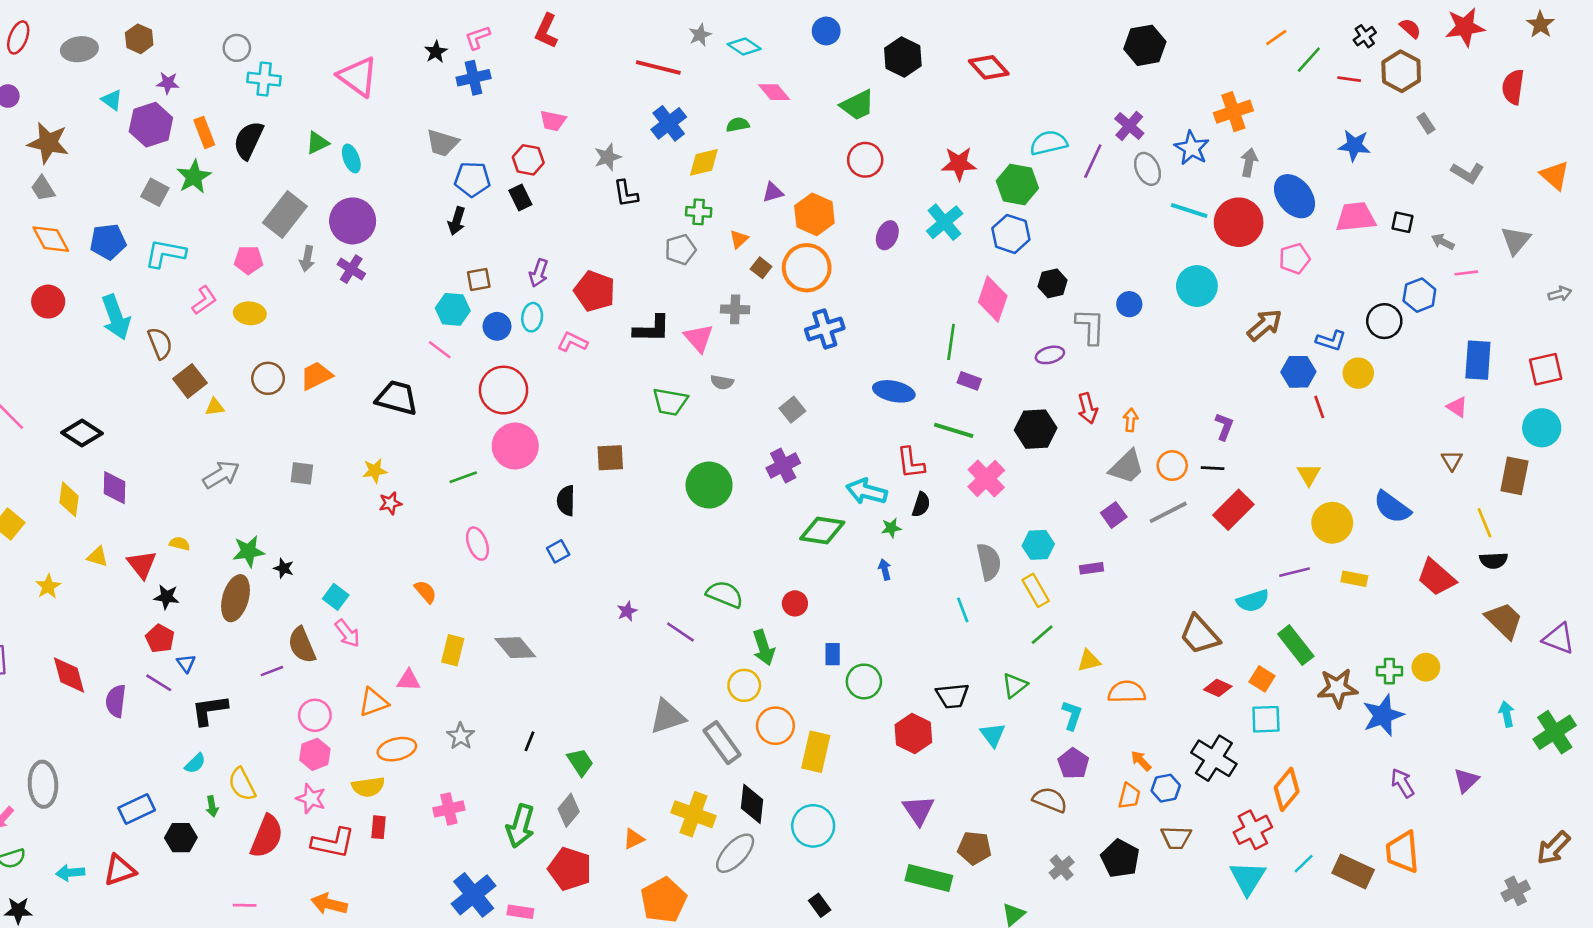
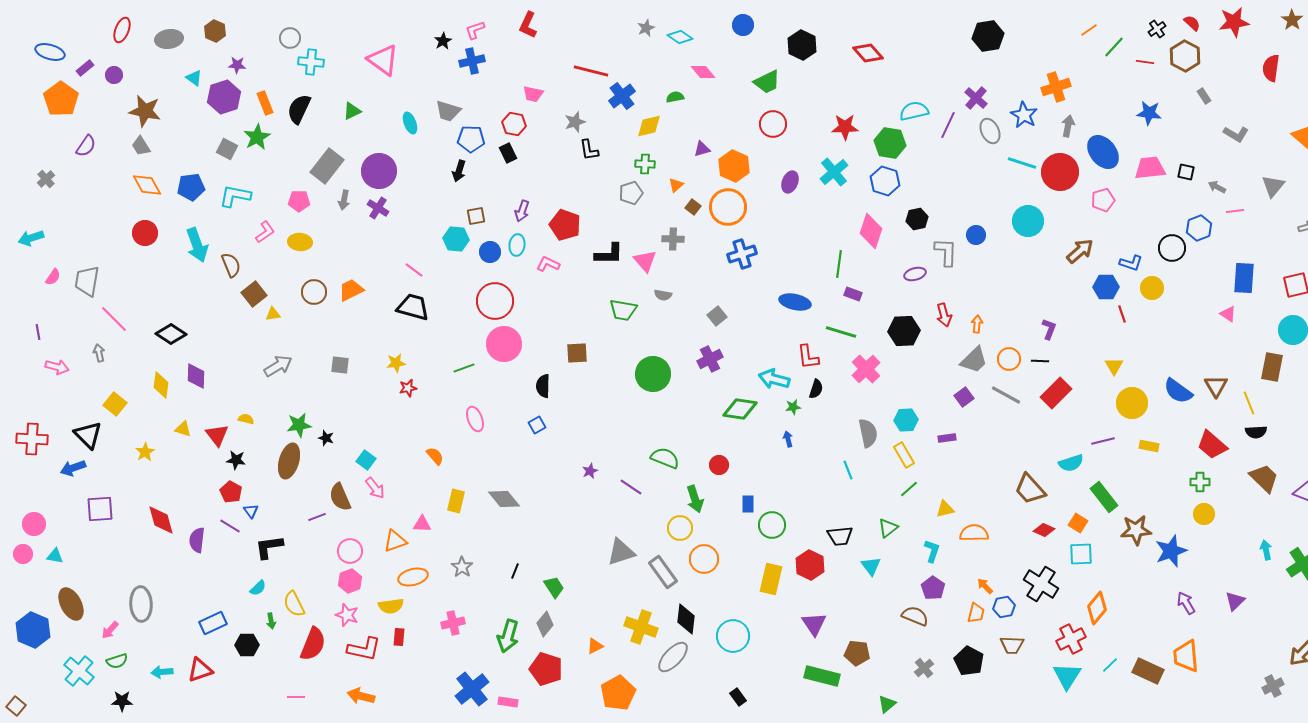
red line: (658, 67) -> (591, 71), moved
cyan ellipse: (351, 158) -> (410, 123), moved
pink line: (440, 350) -> (414, 270), moved
brown triangle: (1452, 460) -> (1216, 386), moved, size x1.4
gray line: (1168, 512) -> (1006, 395), turned 56
green cross: (1389, 671) -> (1200, 482), moved
yellow rectangle: (816, 752) -> (771, 579), moved

